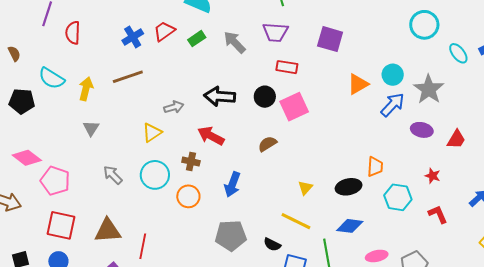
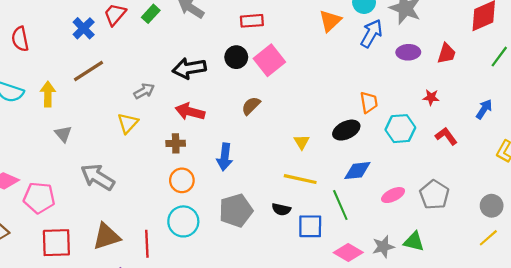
gray arrow: (113, 175) -> (98, 177), size x1.5
cyan circle: (155, 175) -> (183, 221), moved

